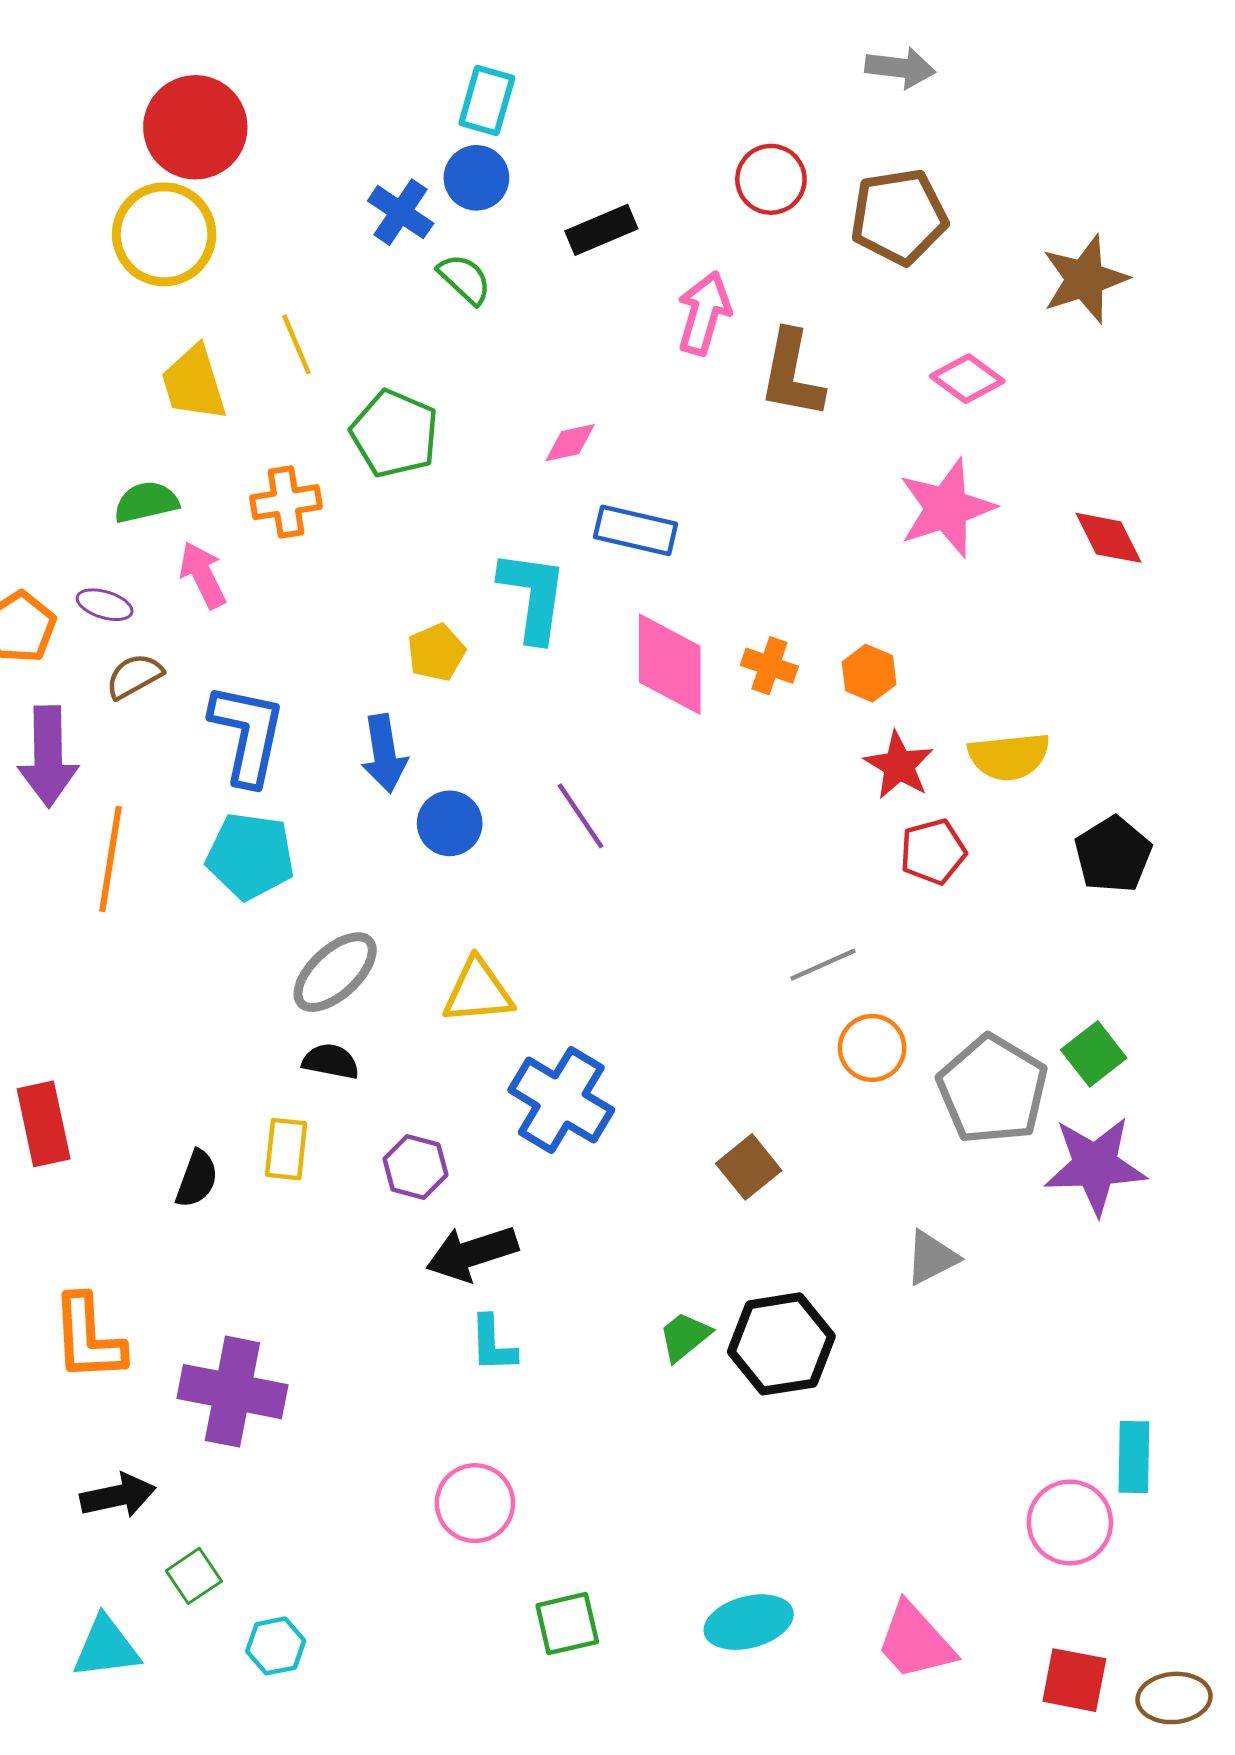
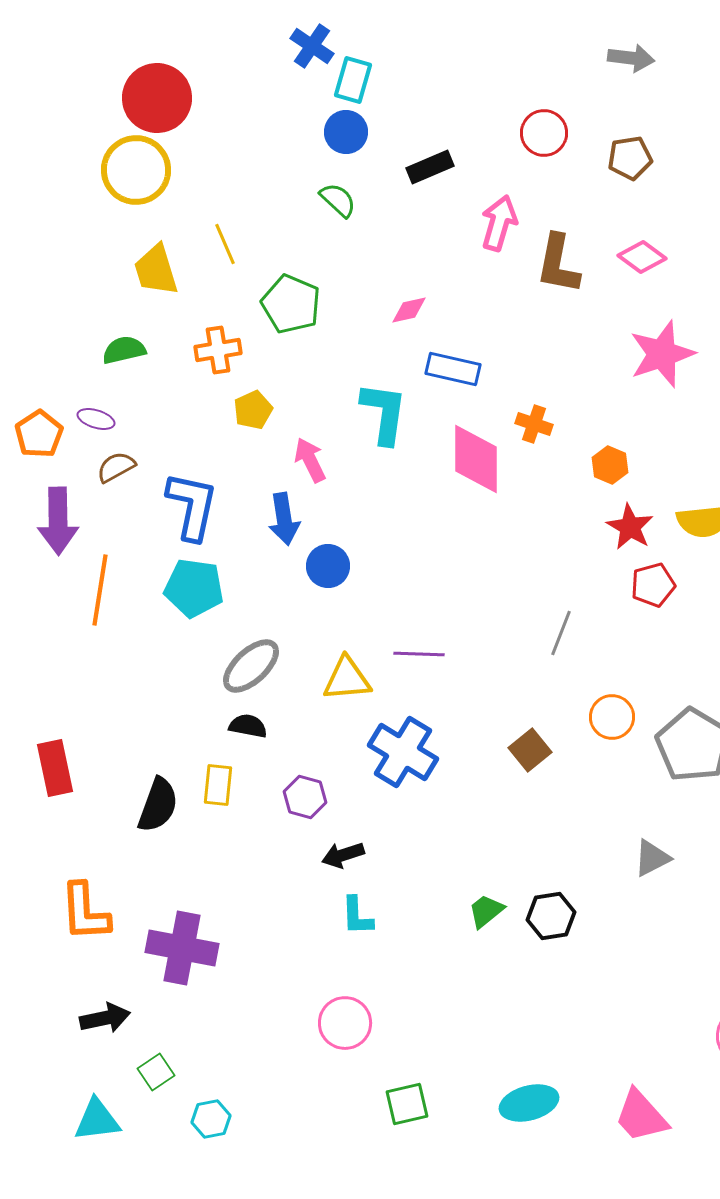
blue cross: (401, 212) -> (312, 46), moved
brown pentagon: (899, 216) -> (630, 158), size x0.7
pink diamond: (967, 379) -> (642, 257), moved
pink arrow: (203, 575) -> (310, 460), moved
yellow pentagon: (436, 652) -> (253, 410), moved
orange cross: (769, 666) -> (534, 424), moved
purple line: (581, 816) -> (419, 654), moved, turned -54
gray line: (823, 965) -> (561, 633), moved, turned -45
brown square: (749, 1167) -> (530, 750), moved
black semicircle: (197, 1179) -> (158, 805), size x1.4
black arrow: (472, 1253) -> (343, 855), size x0.7
black hexagon: (781, 1344) -> (551, 916), size x0.7

